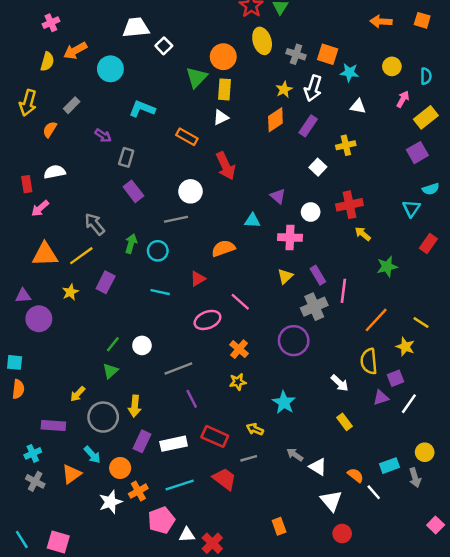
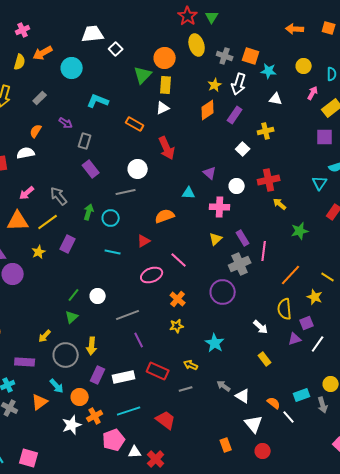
orange semicircle: (50, 129) -> (36, 131), moved
purple square: (417, 153) -> (325, 137), turned 30
pink arrow: (40, 208) -> (27, 193), moved
red trapezoid: (224, 479) -> (166, 420), moved
orange rectangle: (279, 526) -> (226, 445), moved

